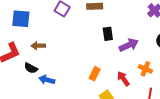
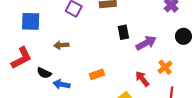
brown arrow: (38, 46) -> (61, 45), moved
orange cross: (145, 69) -> (165, 67), turned 32
orange rectangle: (95, 74) -> (97, 74), moved, turned 48

